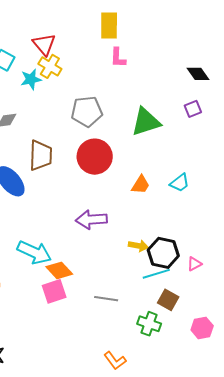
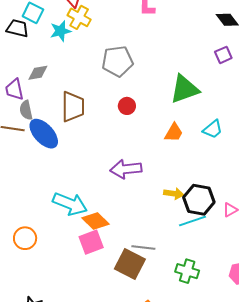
green triangle: (146, 122) -> (184, 89), moved
red circle: (95, 157) -> (127, 106), size x0.5
brown square: (168, 300) -> (130, 264), moved, size x1.4

